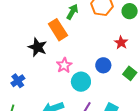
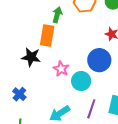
orange rectangle: (58, 30) -> (47, 36), turned 55
blue circle: (103, 65) -> (99, 60), size x1.5

